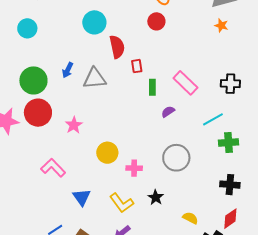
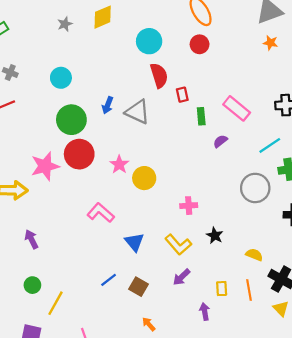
cyan circle: (94, 22) -> (149, 41), moved
cyan circle: (27, 28) -> (61, 78), moved
gray triangle: (95, 78) -> (138, 112), turned 35
yellow circle: (107, 153) -> (144, 178), moved
gray circle: (176, 158) -> (255, 188), moved

